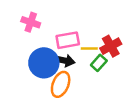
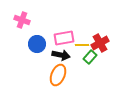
pink cross: (31, 22) -> (22, 20), moved
blue circle: (44, 63) -> (37, 44), moved, size x0.7

